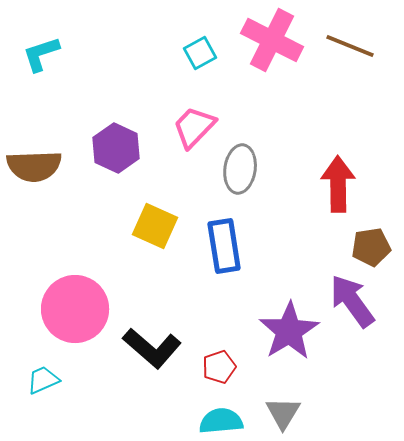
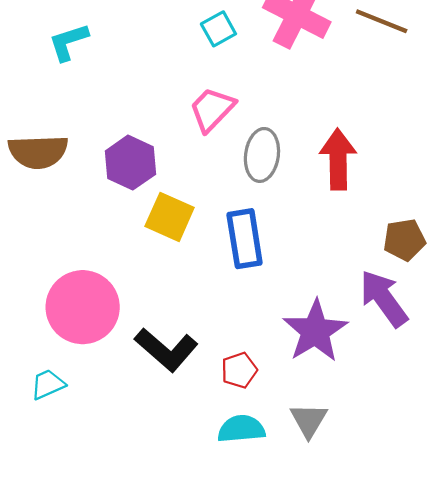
cyan L-shape: (41, 54) -> (68, 42), moved
purple hexagon: (116, 148) -> (130, 163), moved
red arrow: (338, 184) -> (338, 159), moved

